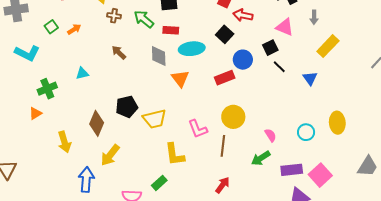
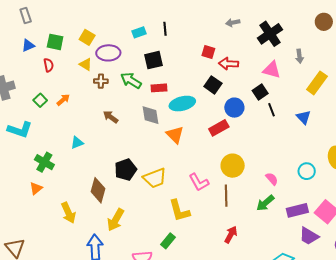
black line: (279, 67) -> (271, 110), turned 32
green cross: (47, 89) -> (44, 162), turned -30

